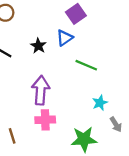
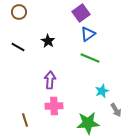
blue triangle: (65, 38) -> (88, 34), moved
purple arrow: (41, 90) -> (50, 80), size x0.7

